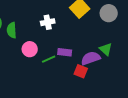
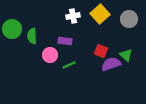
white cross: (48, 22) -> (73, 16), moved
purple rectangle: (65, 52) -> (65, 41), moved
red square: (81, 71) -> (101, 51), moved

